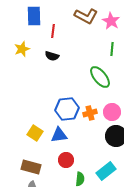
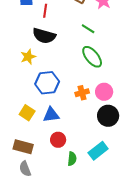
yellow star: (22, 49) -> (28, 57), moved
green line: (112, 49) -> (88, 29), moved, turned -64
black semicircle: (52, 56) -> (44, 36), size x1.6
blue hexagon: (67, 109) -> (47, 83), moved

